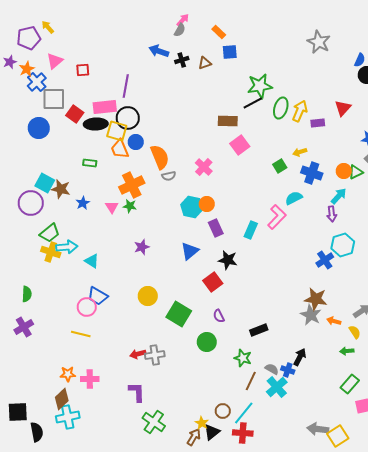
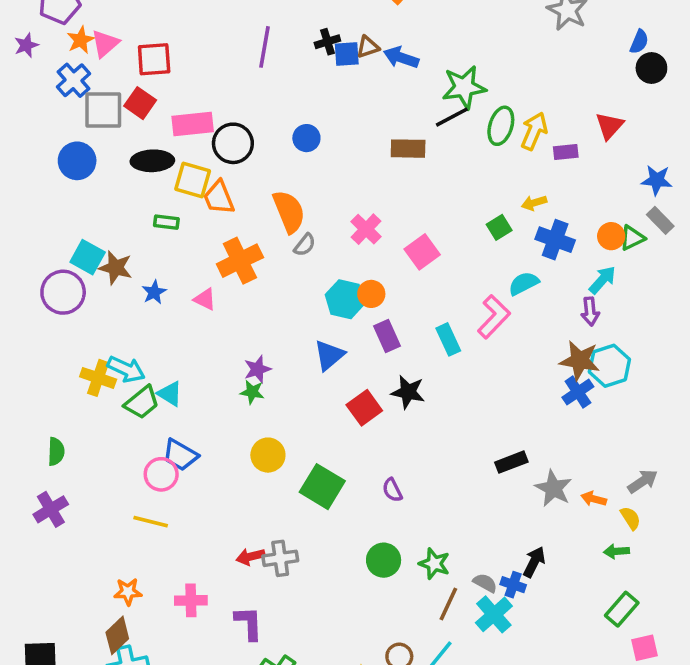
blue arrow: (159, 51) -> (401, 57), moved
blue square: (230, 52) -> (347, 54), moved
orange star: (27, 69) -> (81, 40), moved
red square: (83, 70) -> (154, 59), size x1.5
purple line: (126, 86) -> (264, 47), moved
red square: (75, 114) -> (140, 103), moved
black ellipse: (96, 124) -> (152, 161), moved
yellow square: (117, 131) -> (193, 180), moved
blue circle: (136, 142) -> (306, 138), moved
pink square: (240, 145) -> (422, 252), moved
gray semicircle: (169, 176) -> (305, 245), turned -40
green star: (130, 206) -> (252, 392), moved
pink triangle: (112, 207) -> (205, 299), turned -32
cyan rectangle: (251, 230) -> (448, 339), turned -48
green trapezoid: (50, 233) -> (142, 402), moved
cyan arrow: (67, 247) -> (126, 369), turned 30
blue triangle: (190, 251) -> (329, 355), moved
red square: (213, 282) -> (364, 408), moved
brown star: (316, 299) -> (580, 360), moved
black rectangle: (259, 330) -> (511, 462), moved
green circle: (207, 342) -> (384, 560), moved
pink cross: (90, 379) -> (191, 600), moved

